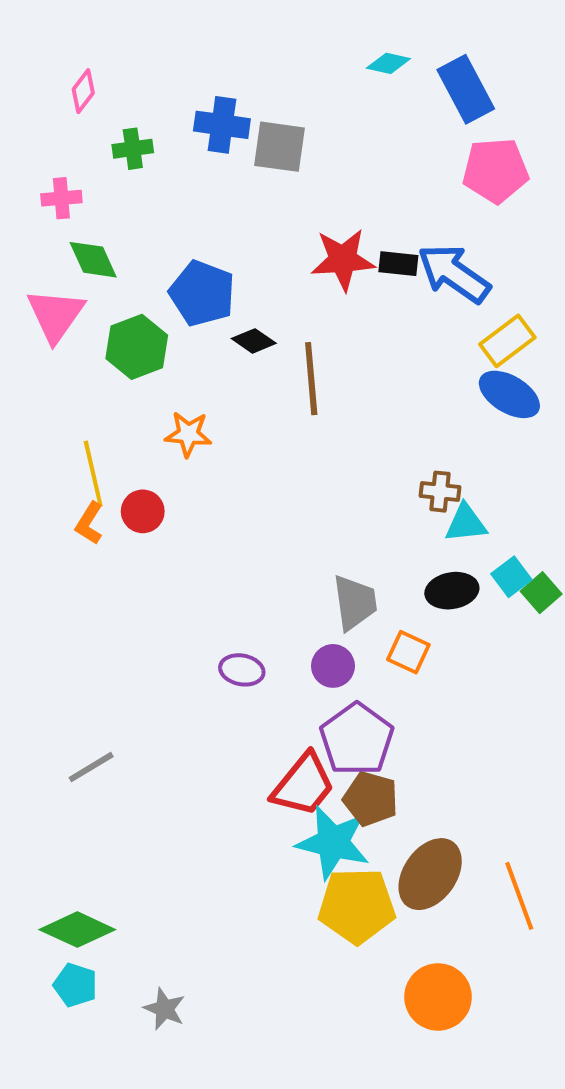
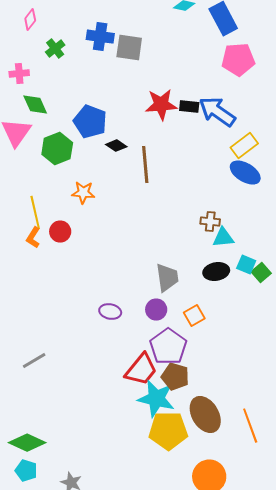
green cross: (133, 149) -> (55, 49), turned -30
cyan square: (511, 577) -> (246, 265), turned -30
orange square: (408, 652) -> (194, 316), moved, turned 35
brown ellipse: (430, 874) -> (205, 415), turned -66

